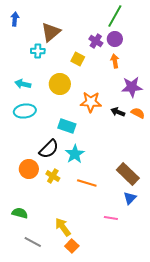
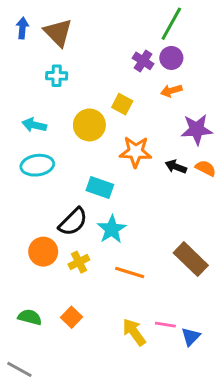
brown triangle: (51, 32) -> (58, 33), moved, turned -35
yellow square: (78, 59) -> (122, 104), moved
orange arrow: (115, 61) -> (171, 91), turned -96
yellow cross: (53, 176) -> (79, 262), turned 32
blue triangle: (130, 198) -> (191, 337), moved
yellow arrow: (63, 227) -> (134, 332), moved
gray line: (33, 242) -> (19, 369), moved
orange square: (72, 246) -> (72, 317), moved

